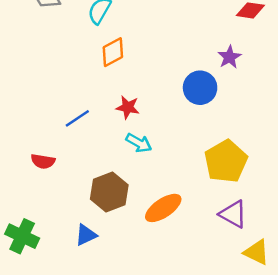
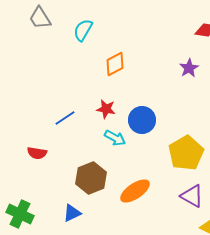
orange diamond: (113, 52) -> (115, 64), moved
blue circle: (200, 88) -> (142, 120), moved

